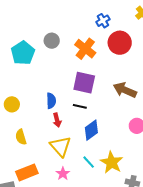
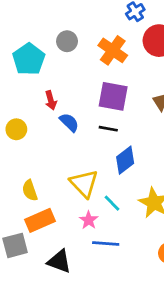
blue semicircle: (51, 101) -> (69, 122), turned -42
red arrow: (57, 120) -> (51, 100), moved
yellow semicircle: (21, 137) -> (30, 190), moved
cyan line: (89, 162) -> (112, 203), moved

